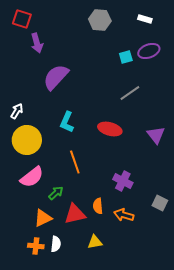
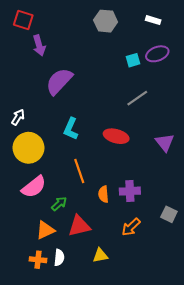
purple cross: (123, 181) -> (130, 191), turned -30
orange semicircle: (98, 206) -> (103, 194), moved
orange arrow: (124, 215) -> (131, 227), turned -60

